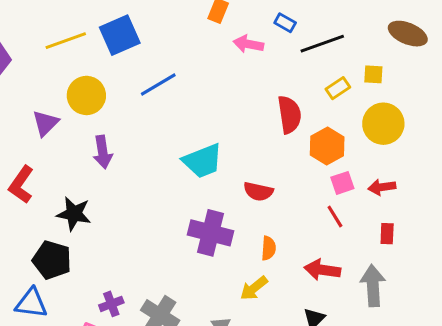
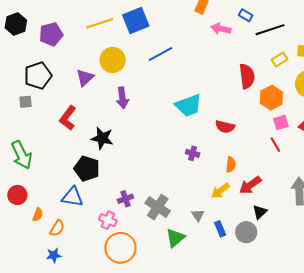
purple cross: (211, 233) -> (193, 153), size x0.5
red arrow: (322, 270) -> (250, 185), moved, turned -45

